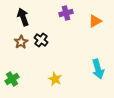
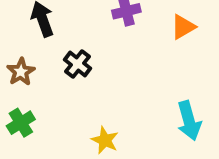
brown star: (21, 42) -> (21, 72), moved
green cross: (12, 79) -> (21, 123), moved

